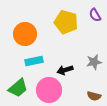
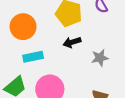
black arrow: (65, 70) -> (72, 42), moved

